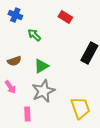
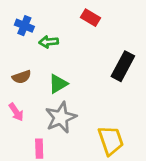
blue cross: (15, 15) -> (24, 26), moved
green arrow: (34, 35) -> (49, 42), turned -48

